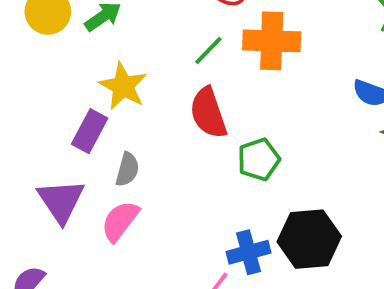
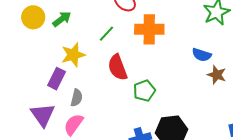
green line: (208, 50) -> (106, 34), moved
yellow star: (123, 86) -> (73, 55), turned 30

